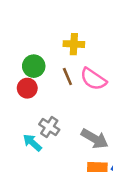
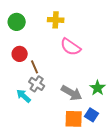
green circle: (34, 66) -> (17, 22), moved
brown line: (67, 76) -> (35, 67), moved

